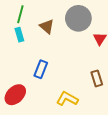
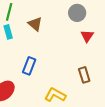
gray circle: (78, 18) -> (77, 13), moved, size x0.7

